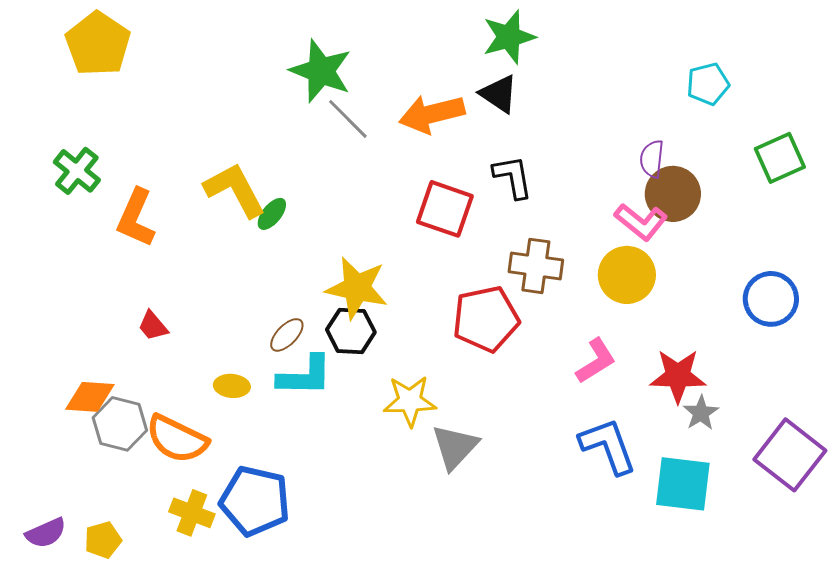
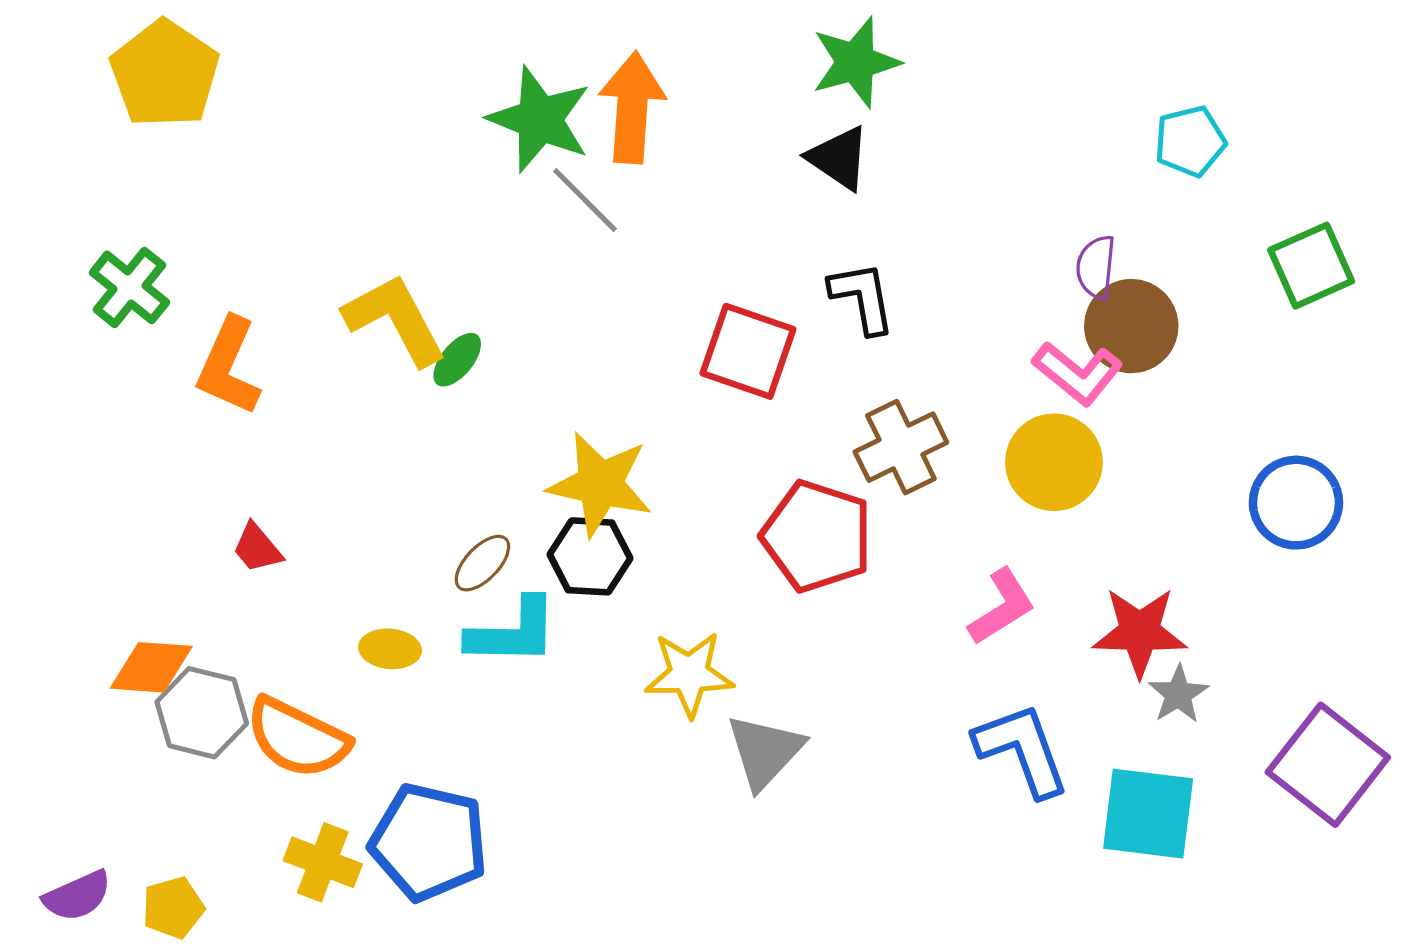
orange arrow: (432, 114) -> (632, 108), moved, turned 108
brown cross: (536, 266) -> (901, 447), turned -34
red pentagon: (486, 319) -> (817, 536), turned 30

